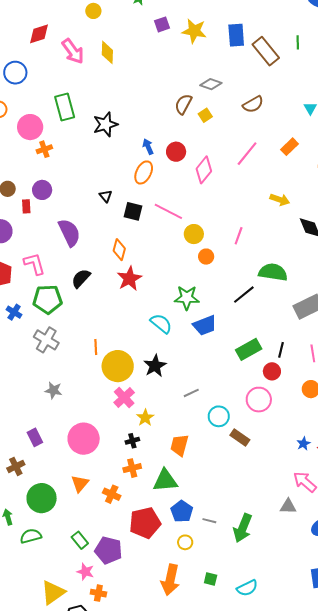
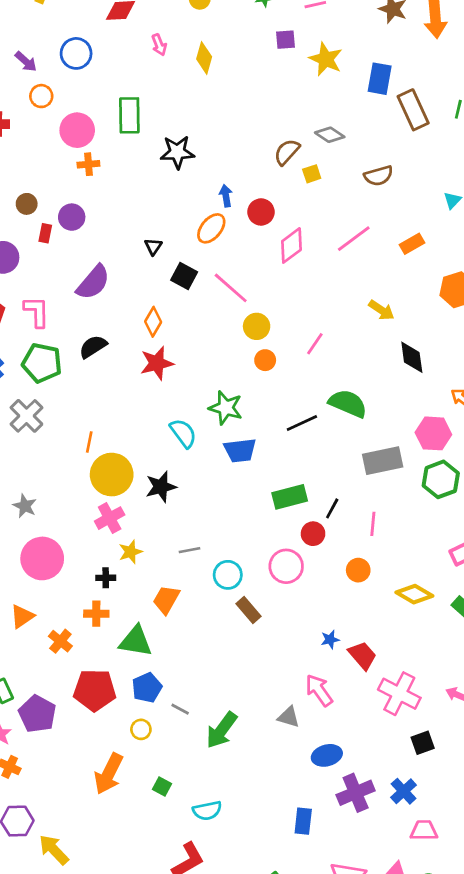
pink arrow: (73, 51) -> (159, 45), size x0.6
purple semicircle: (69, 233) -> (93, 282), turned 52
gray star: (53, 390) -> (25, 506), moved
gray line: (191, 393) -> (189, 550), moved

